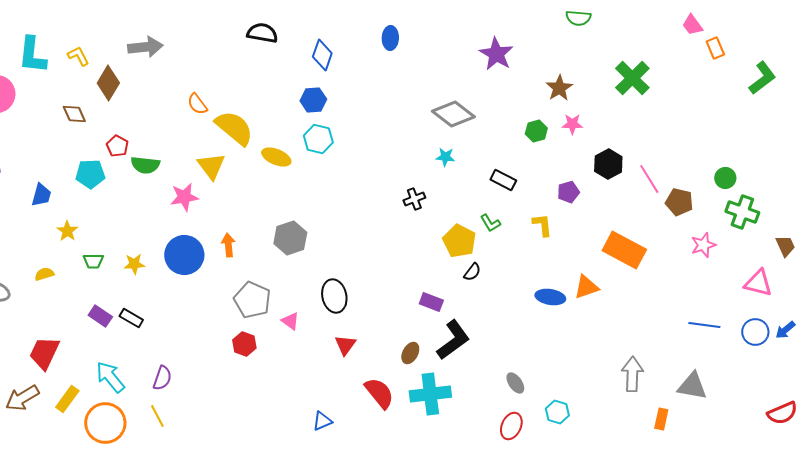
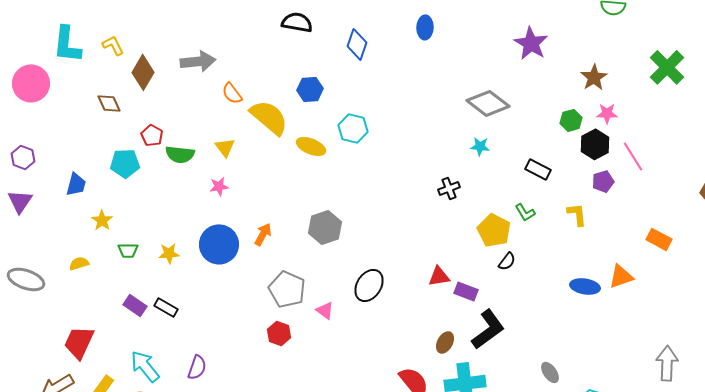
gray arrow: (145, 47) -> (198, 61), moved
blue hexagon: (313, 100) -> (310, 89), moved
black hexagon: (608, 164) -> (595, 144), moved
yellow triangle: (211, 166) -> (225, 147), moved, size x0.7
pink line: (649, 179) -> (633, 156), moved
pink star: (184, 197) -> (219, 186), size x0.7
orange arrow: (228, 245) -> (263, 234), turned 35
orange rectangle: (624, 250) -> (659, 239), size x0.6
black ellipse: (334, 296) -> (369, 285), turned 44
red triangle: (345, 345) -> (439, 276), moved, turned 45

